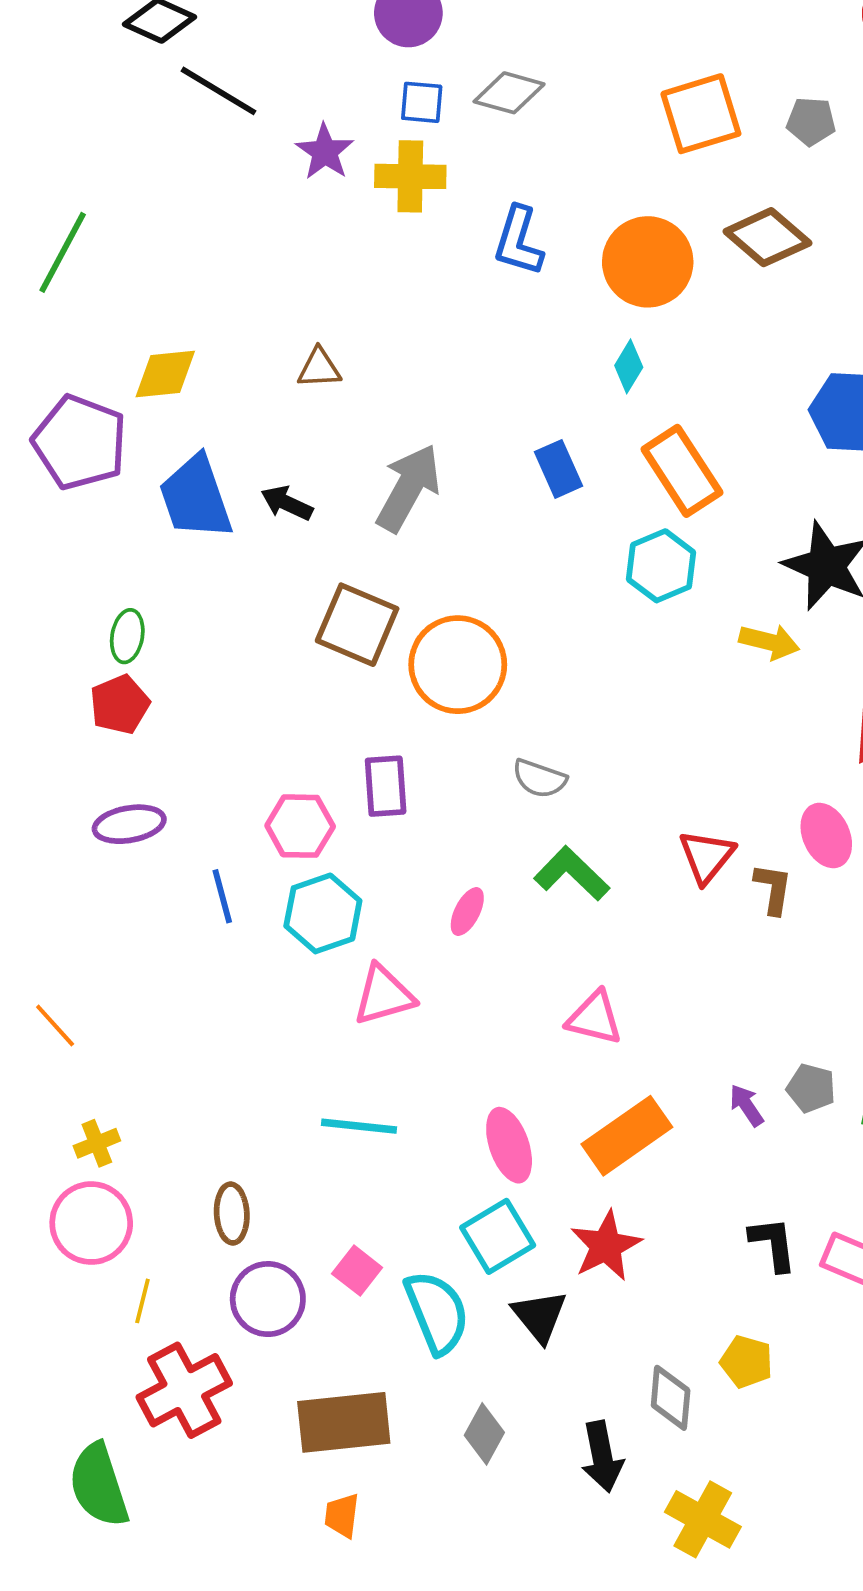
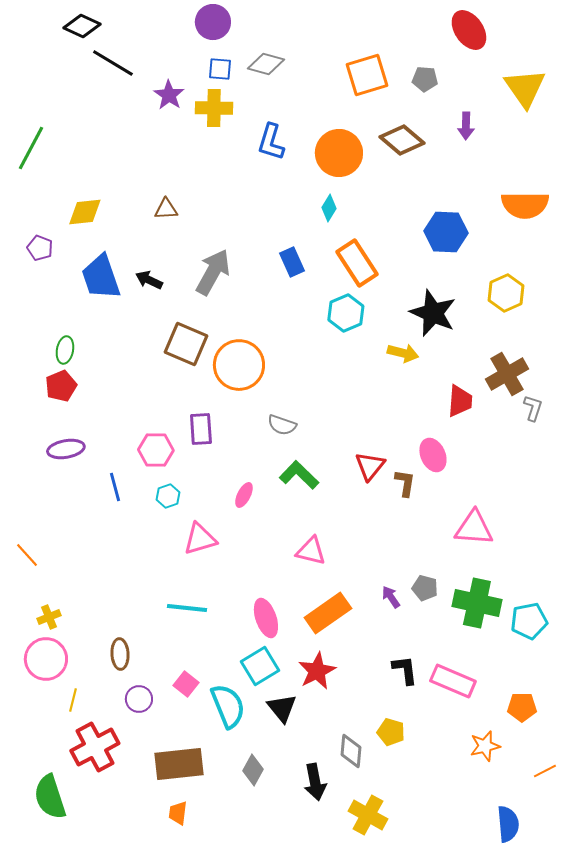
purple pentagon: (80, 442) -> (40, 248), size x0.5
cyan hexagon: (323, 913) -> (168, 496), size x0.6
purple circle: (268, 1299) -> (139, 699), size x0.7

